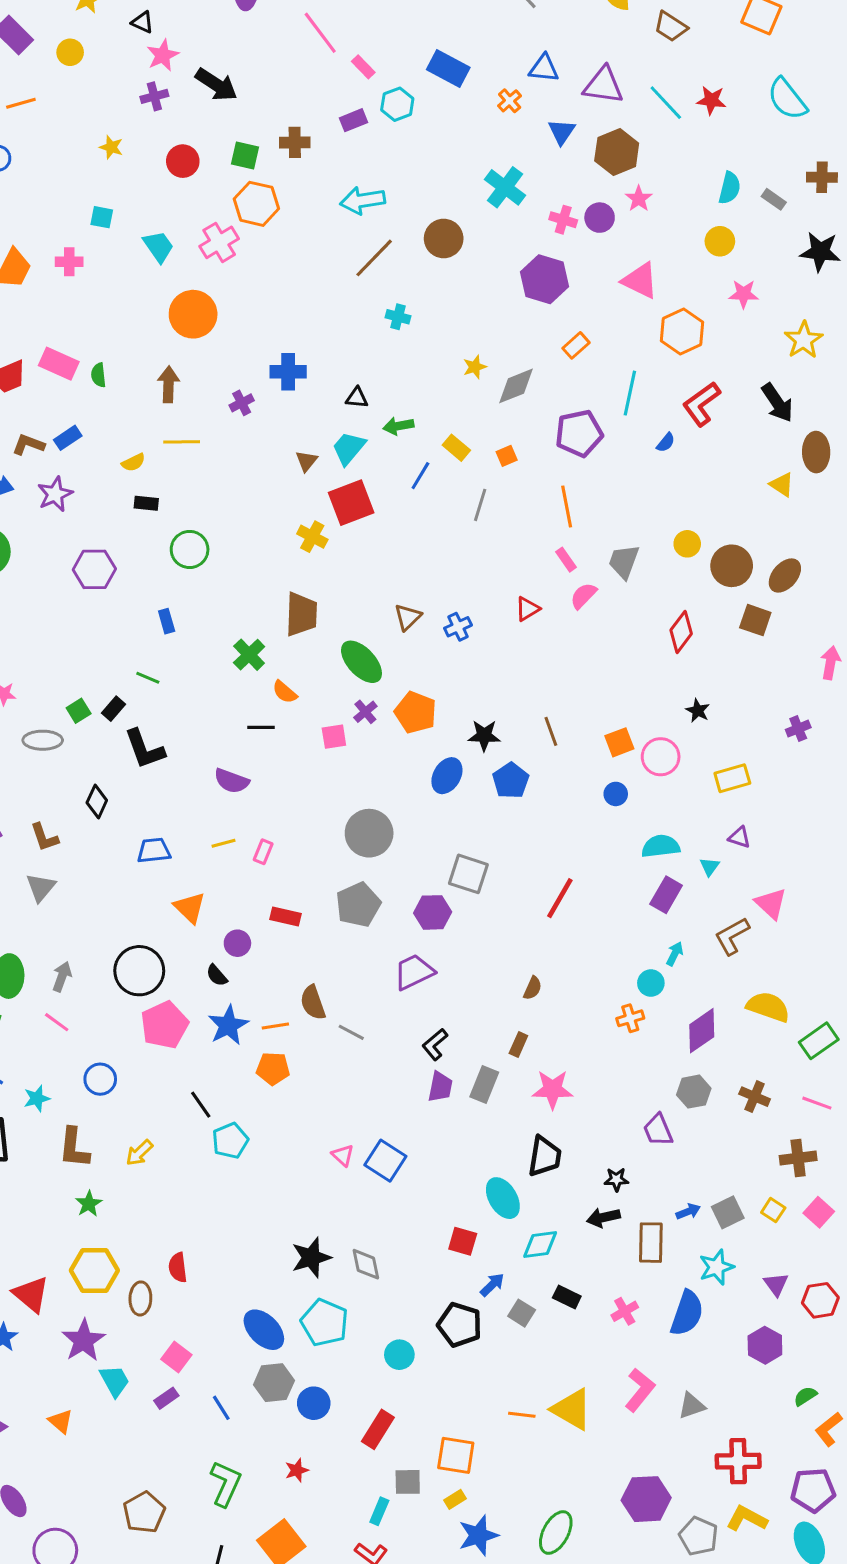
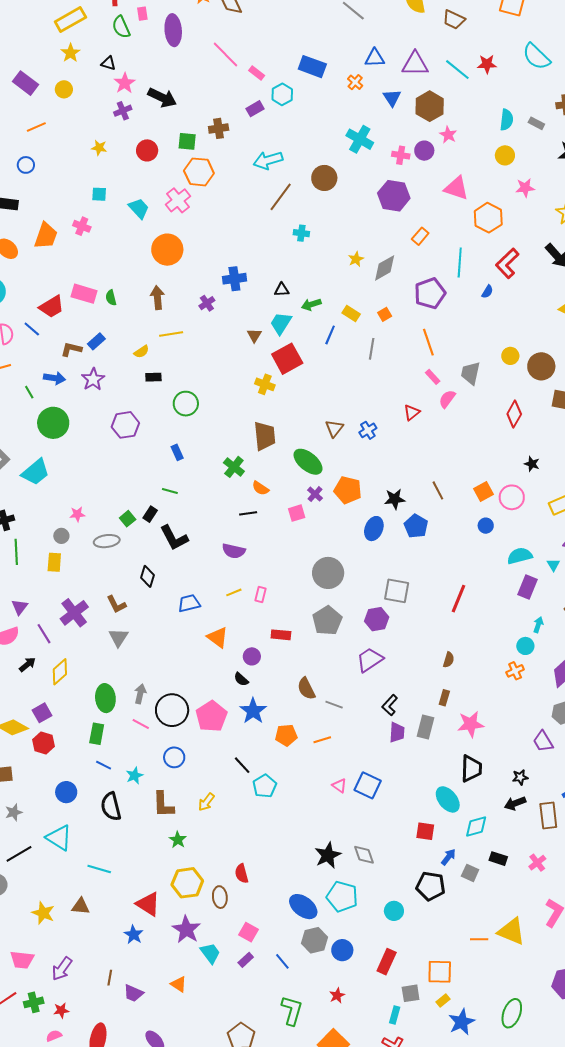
pink cross: (69, 262) -> (82, 226), turned 30
black circle: (139, 971) -> (172, 710), moved
orange line: (275, 1026) -> (322, 740), moved

